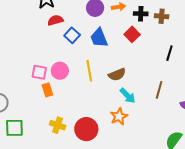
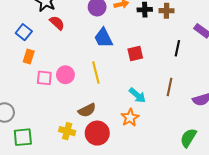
red semicircle: (55, 20) -> (57, 23), turned 63
red square: (132, 34) -> (135, 53), moved, turned 35
blue square: (72, 35) -> (24, 32), moved
brown semicircle: (117, 75) -> (87, 110), moved
orange rectangle: (47, 90) -> (29, 57), moved, turned 40

